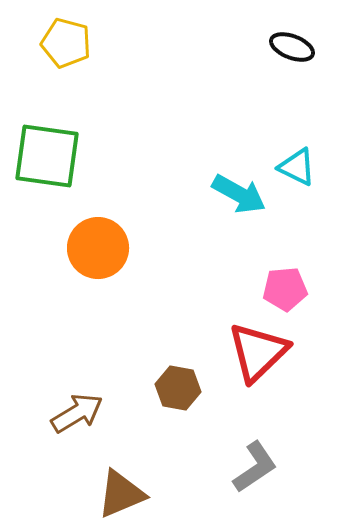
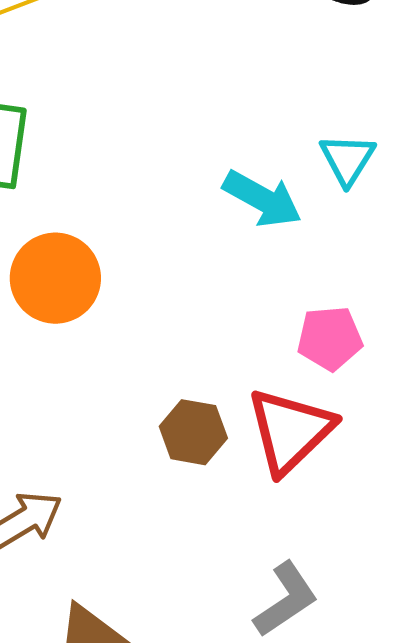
cyan triangle: (297, 167) -> (347, 159), turned 36
brown hexagon: (178, 388) -> (193, 432), moved

